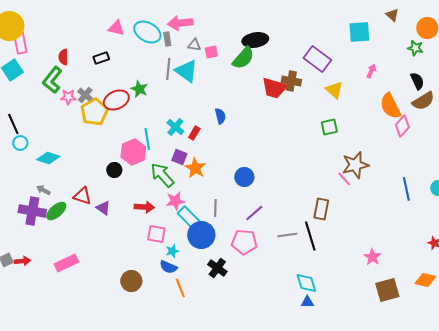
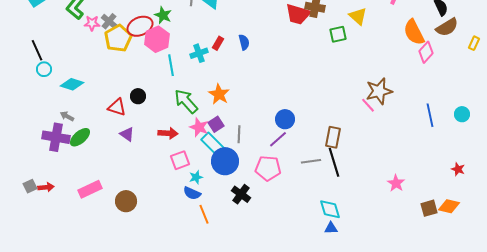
cyan cross: (175, 127) -> (199, 53), turned 30
green square: (329, 127) -> (338, 34), moved
red rectangle: (194, 133) -> (218, 43), moved
pink hexagon: (133, 152) -> (157, 39), moved
purple square: (179, 157) -> (216, 124), moved, turned 35
blue circle: (244, 177) -> (285, 119), moved
red triangle: (82, 196) -> (117, 107), moved
pink star: (175, 201) -> (199, 127), turned 30
brown rectangle: (321, 209) -> (333, 137), moved
pink square: (156, 234) -> (180, 160), turned -30
brown circle: (131, 281) -> (126, 201), moved
brown square: (387, 290) -> (429, 208), moved, size x0.7

